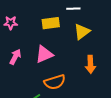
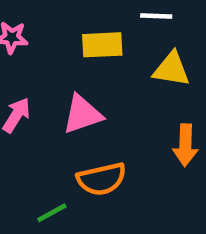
yellow triangle: (82, 32) -> (171, 69), turned 42

